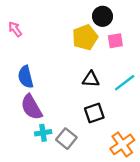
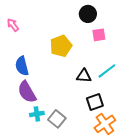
yellow pentagon: (85, 37) -> (61, 46), moved
black triangle: (91, 79) -> (84, 76), moved
black square: (94, 113) -> (95, 102), moved

